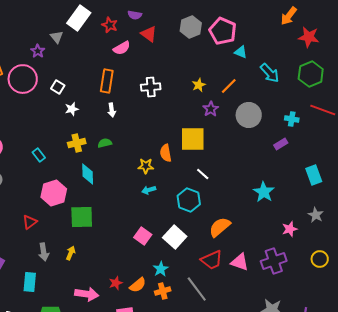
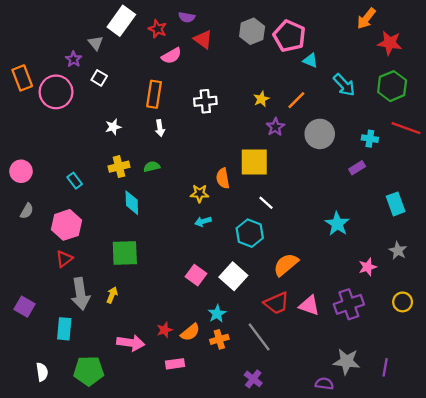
white square: (58, 87) -> (99, 78), moved
pink hexagon: (54, 193) -> (67, 225), moved
gray arrow: (44, 252) -> (81, 294), size x1.5

